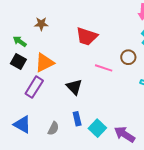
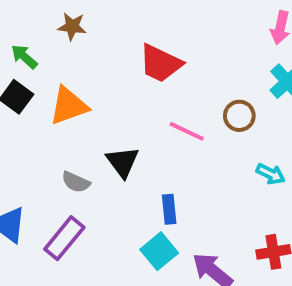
purple rectangle: (34, 87) -> (64, 238), moved
blue rectangle: (77, 119) -> (169, 209), moved
gray semicircle: (53, 128) -> (76, 182), moved, turned 80

